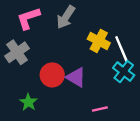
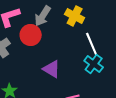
yellow cross: (99, 41) -> (75, 16), moved
red circle: (52, 75) -> (31, 35), moved

